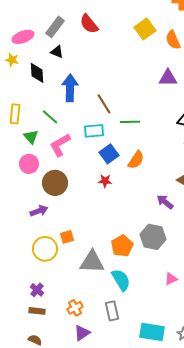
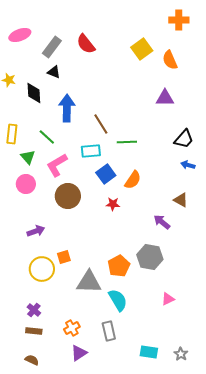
pink ellipse: (23, 37) -> (20, 35), moved
red star: (105, 181) -> (113, 204), moved
brown circle: (55, 183) -> (68, 196), moved
cyan rectangle: (152, 332) -> (149, 352), size x0.7

